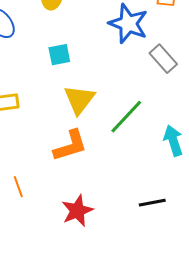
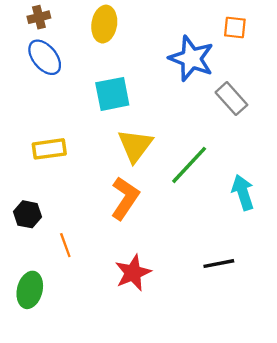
cyan square: (59, 55) -> (112, 94), size x1.4
orange L-shape: (70, 146) -> (125, 198), turned -39

